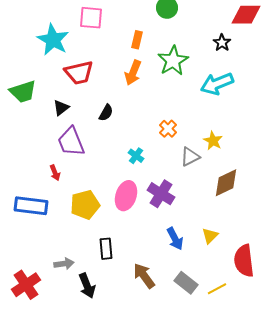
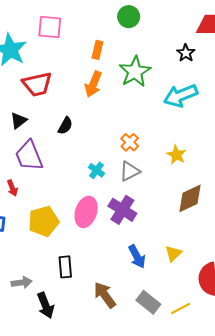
gray triangle: (190, 157) -> (130, 171), moved

